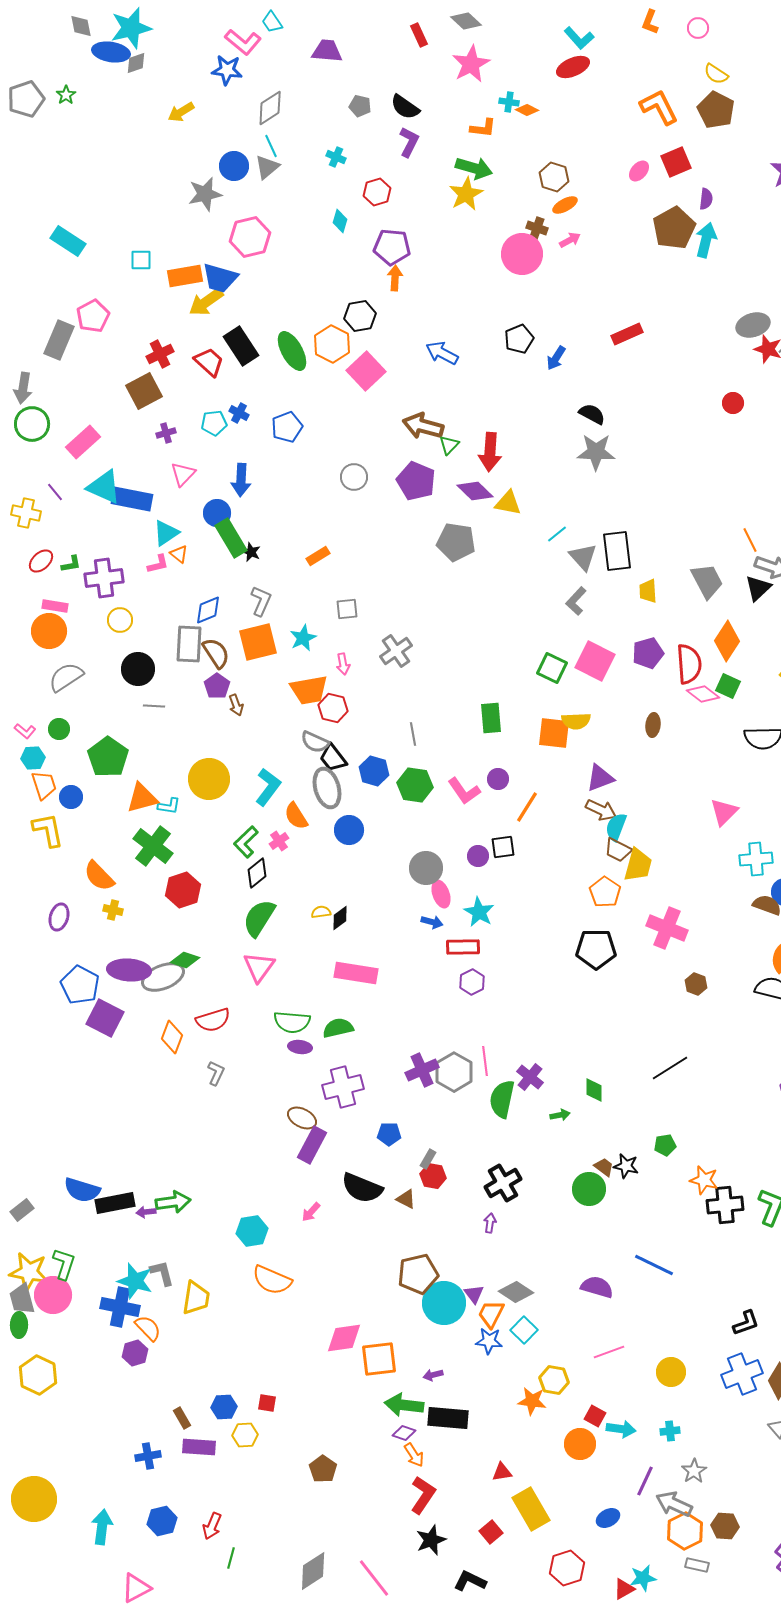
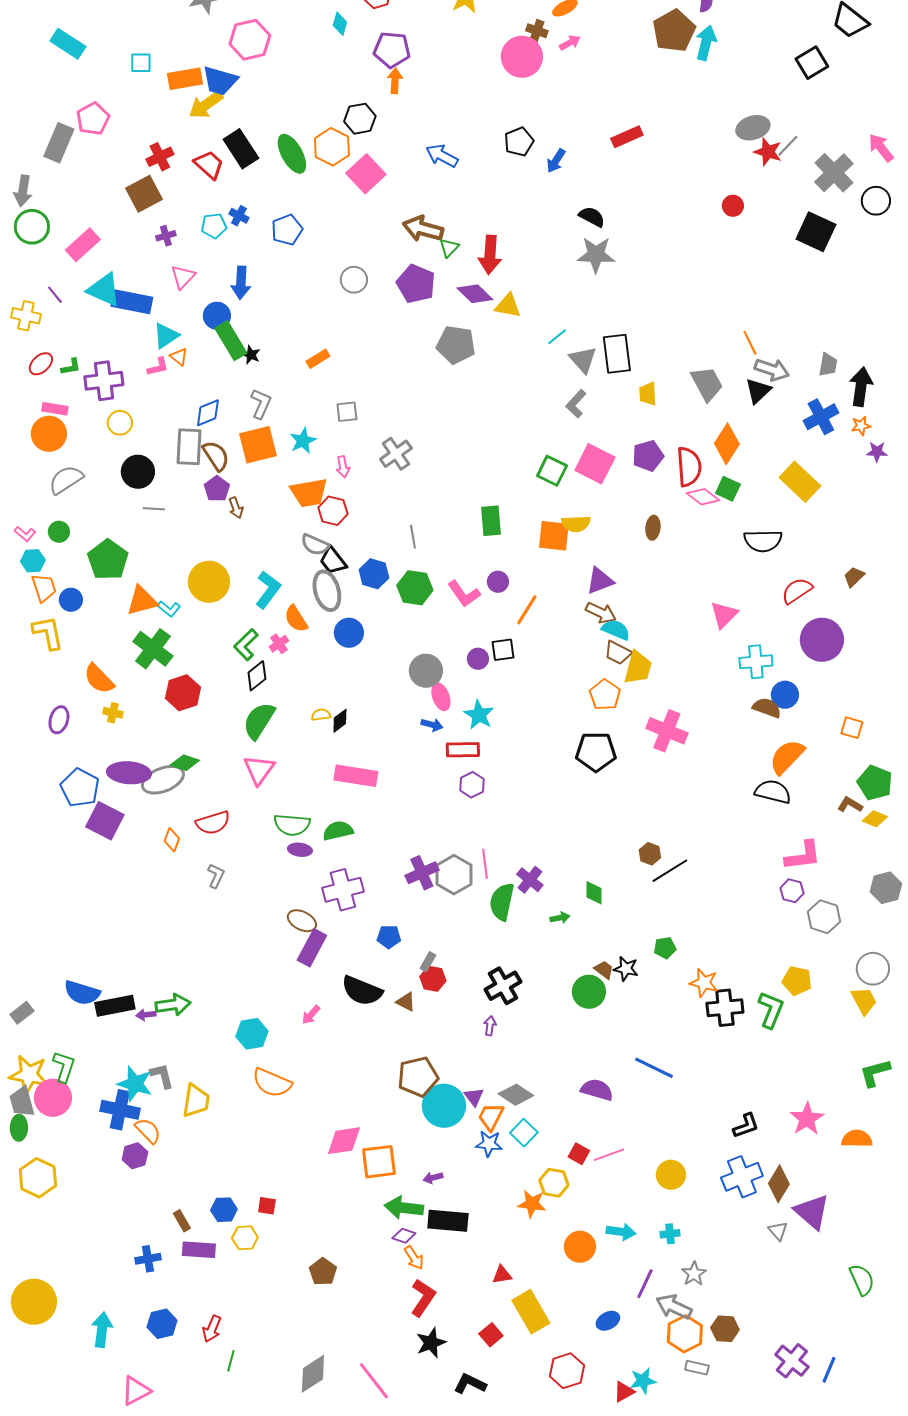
cyan L-shape: (169, 806) -> (169, 609), turned 30
cyan semicircle: (616, 827) -> (616, 630), turned 92
brown hexagon: (696, 984) -> (650, 854), moved
orange diamond: (172, 1037) -> (172, 840), size x0.7
red square: (595, 1416) -> (579, 1154), moved

